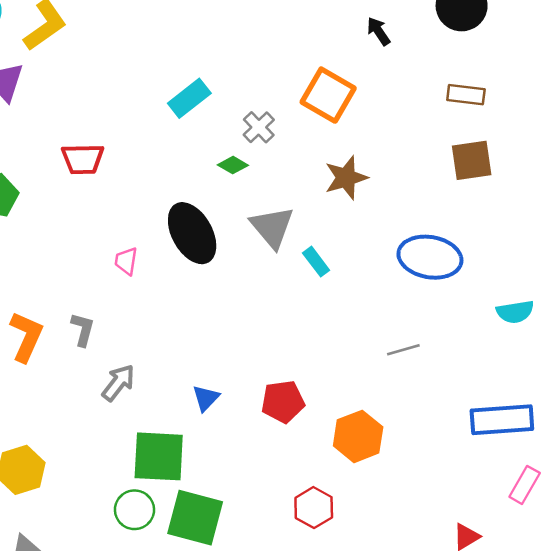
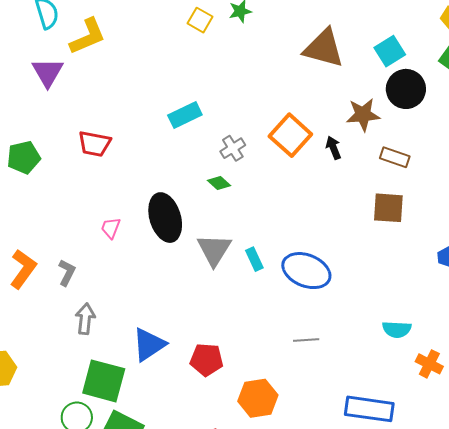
black arrow: (379, 31) -> (333, 148), moved
green diamond: (233, 165) -> (219, 183), moved
brown star: (346, 178) -> (363, 115), moved
gray triangle: (272, 227) -> (214, 250), moved
blue ellipse: (430, 257) -> (306, 271), moved
gray arrow: (118, 383) -> (85, 319), turned -44
blue triangle: (206, 398) -> (149, 345), size x1.6

